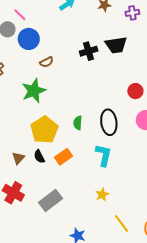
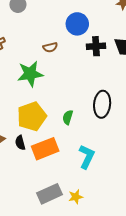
blue circle: (29, 39) -> (77, 24), moved
black ellipse: (109, 122) -> (102, 104), moved
orange rectangle: (64, 157) -> (45, 149), size x1.4
gray rectangle: (50, 201) -> (49, 194), moved

